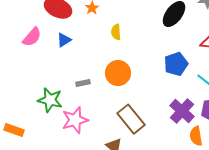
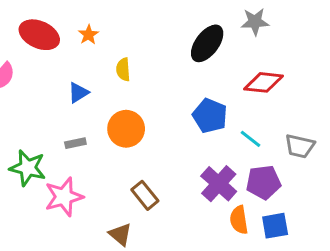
blue triangle: (64, 40) -> (78, 93), moved
blue pentagon: (176, 64) -> (210, 116), turned -30
brown rectangle: (131, 119) -> (145, 195), size x0.7

